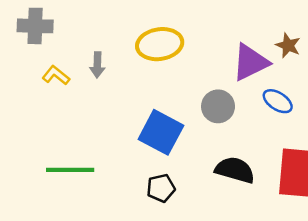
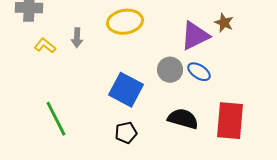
blue ellipse: (278, 101) -> (199, 72), moved
green line: (70, 170) -> (56, 119), turned 63

